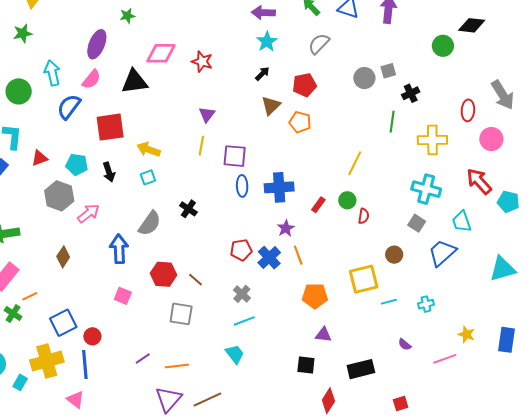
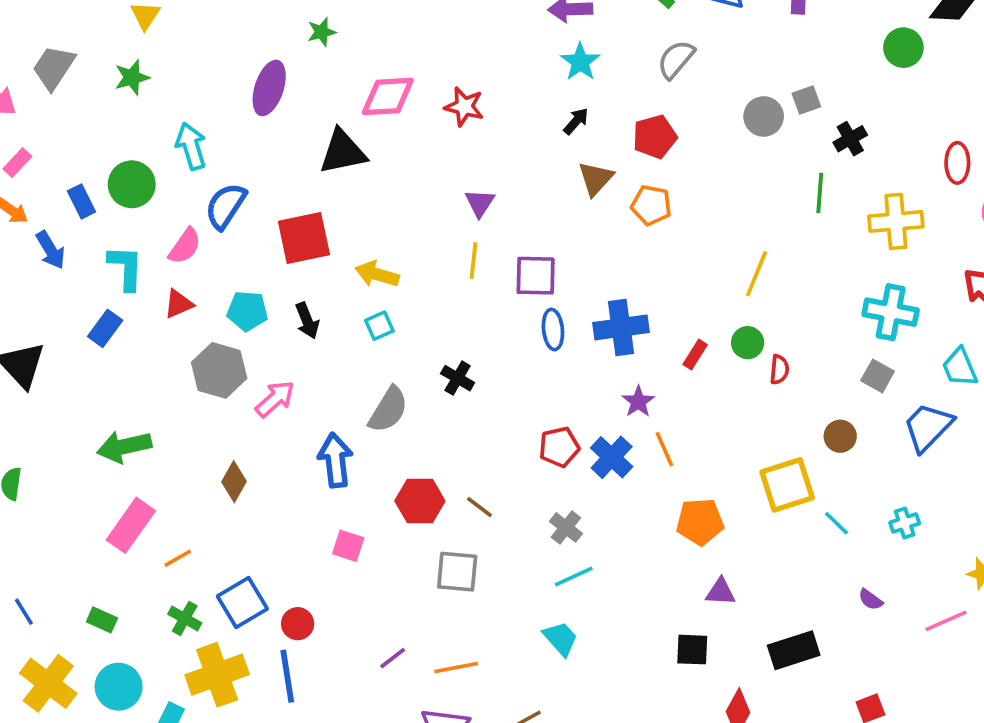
pink semicircle: (91, 79) -> (185, 246), moved
cyan line: (389, 302) -> (836, 523), turned 63
green cross: (13, 314) -> (185, 618), moved

